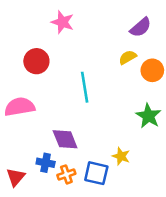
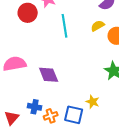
red circle: (36, 61) -> (28, 13), moved
cyan line: (85, 87) -> (65, 26), moved
purple diamond: (65, 139) -> (49, 75), moved

